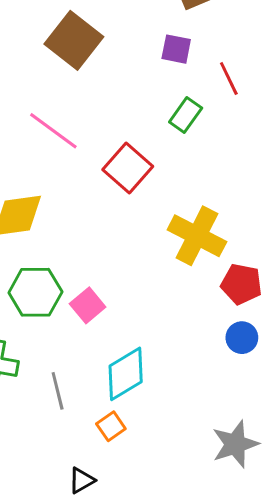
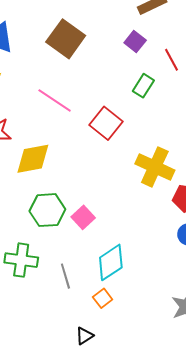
purple square: (176, 49) -> (135, 41), turned 30

